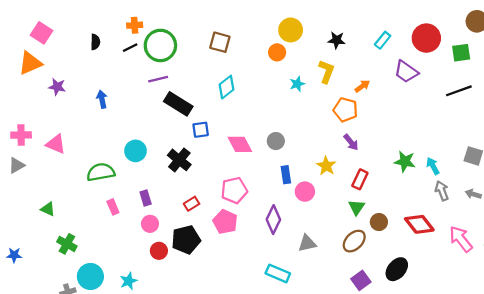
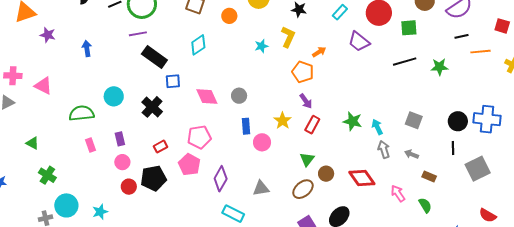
orange circle: (277, 52) -> (229, 16), moved
red rectangle: (360, 179) -> (312, 125), moved
purple diamond: (273, 220) -> (221, 179), moved
pink arrow: (461, 239) -> (398, 193), size x0.7

